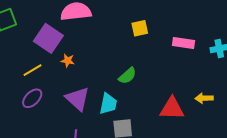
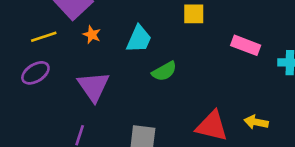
cyan trapezoid: (108, 104) -> (139, 39), moved

